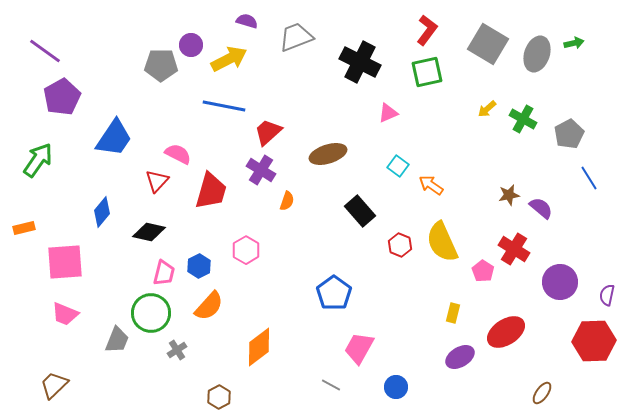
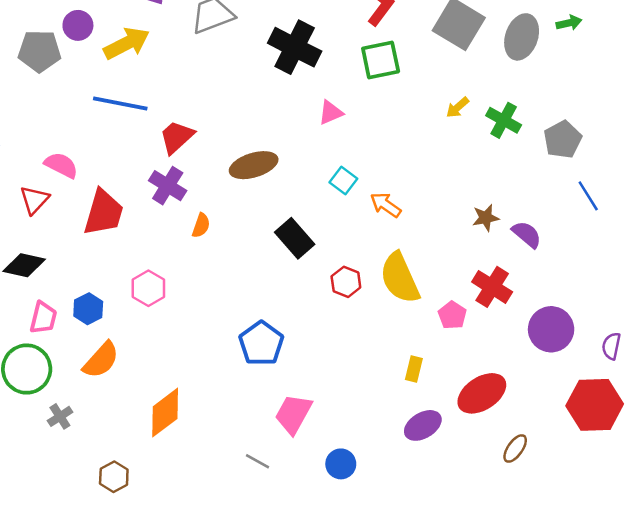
brown ellipse: (542, 393) -> (515, 449), moved

